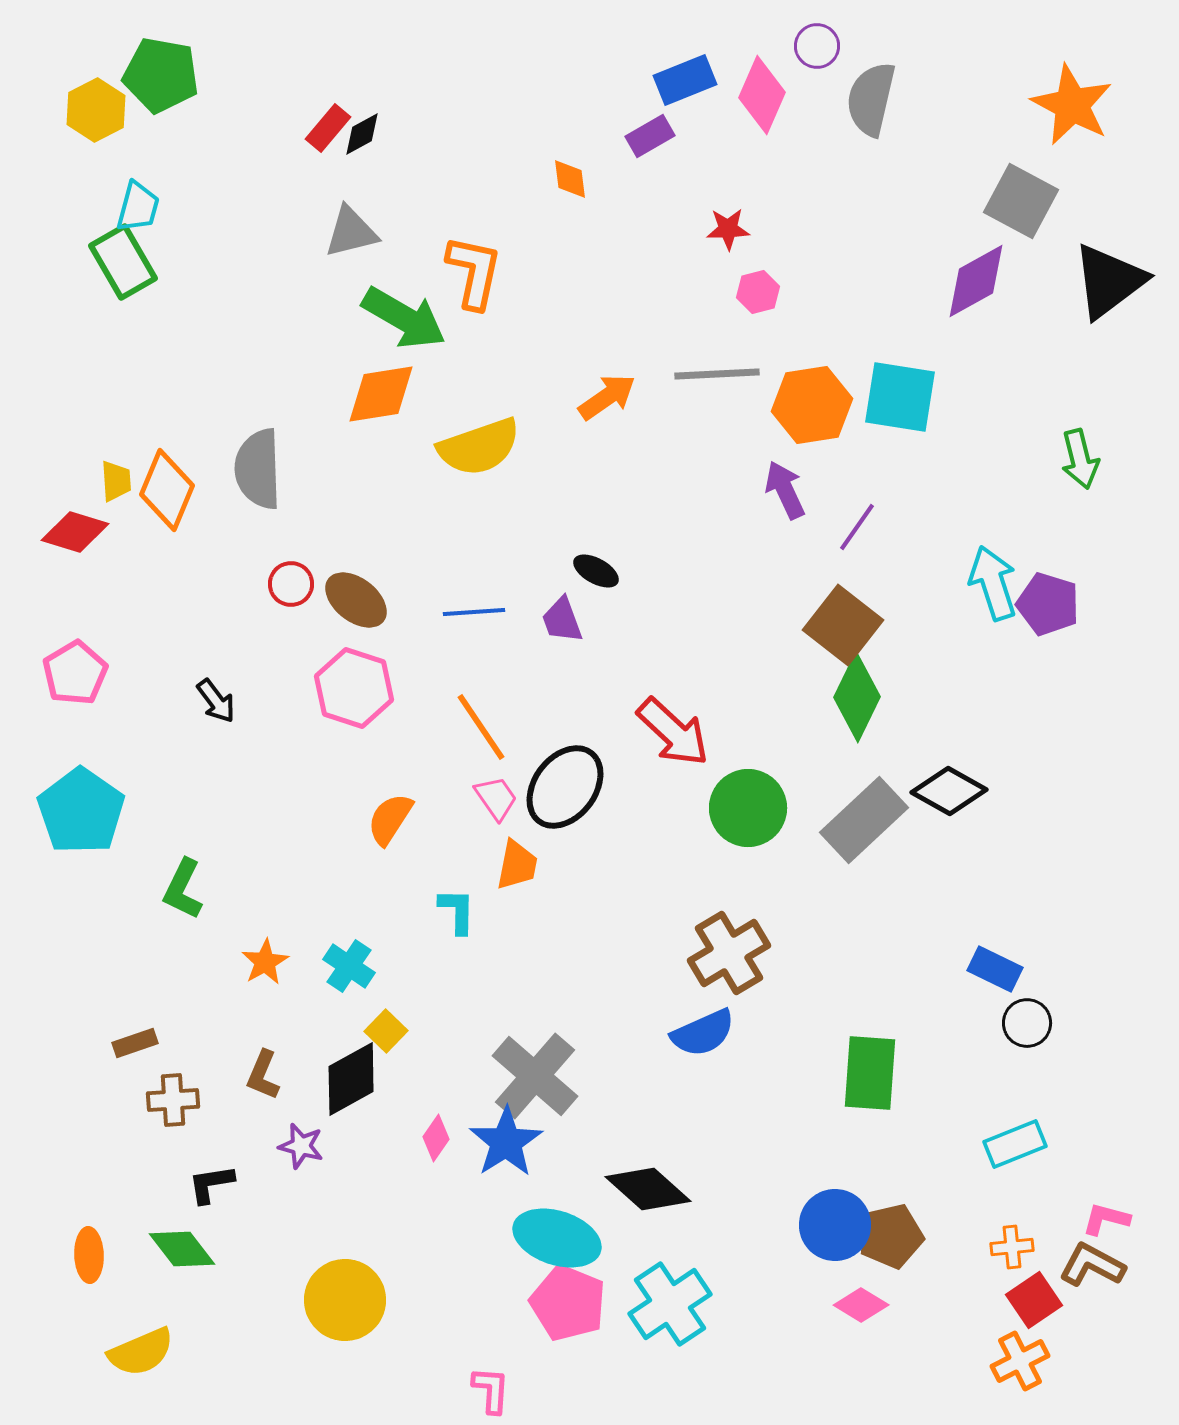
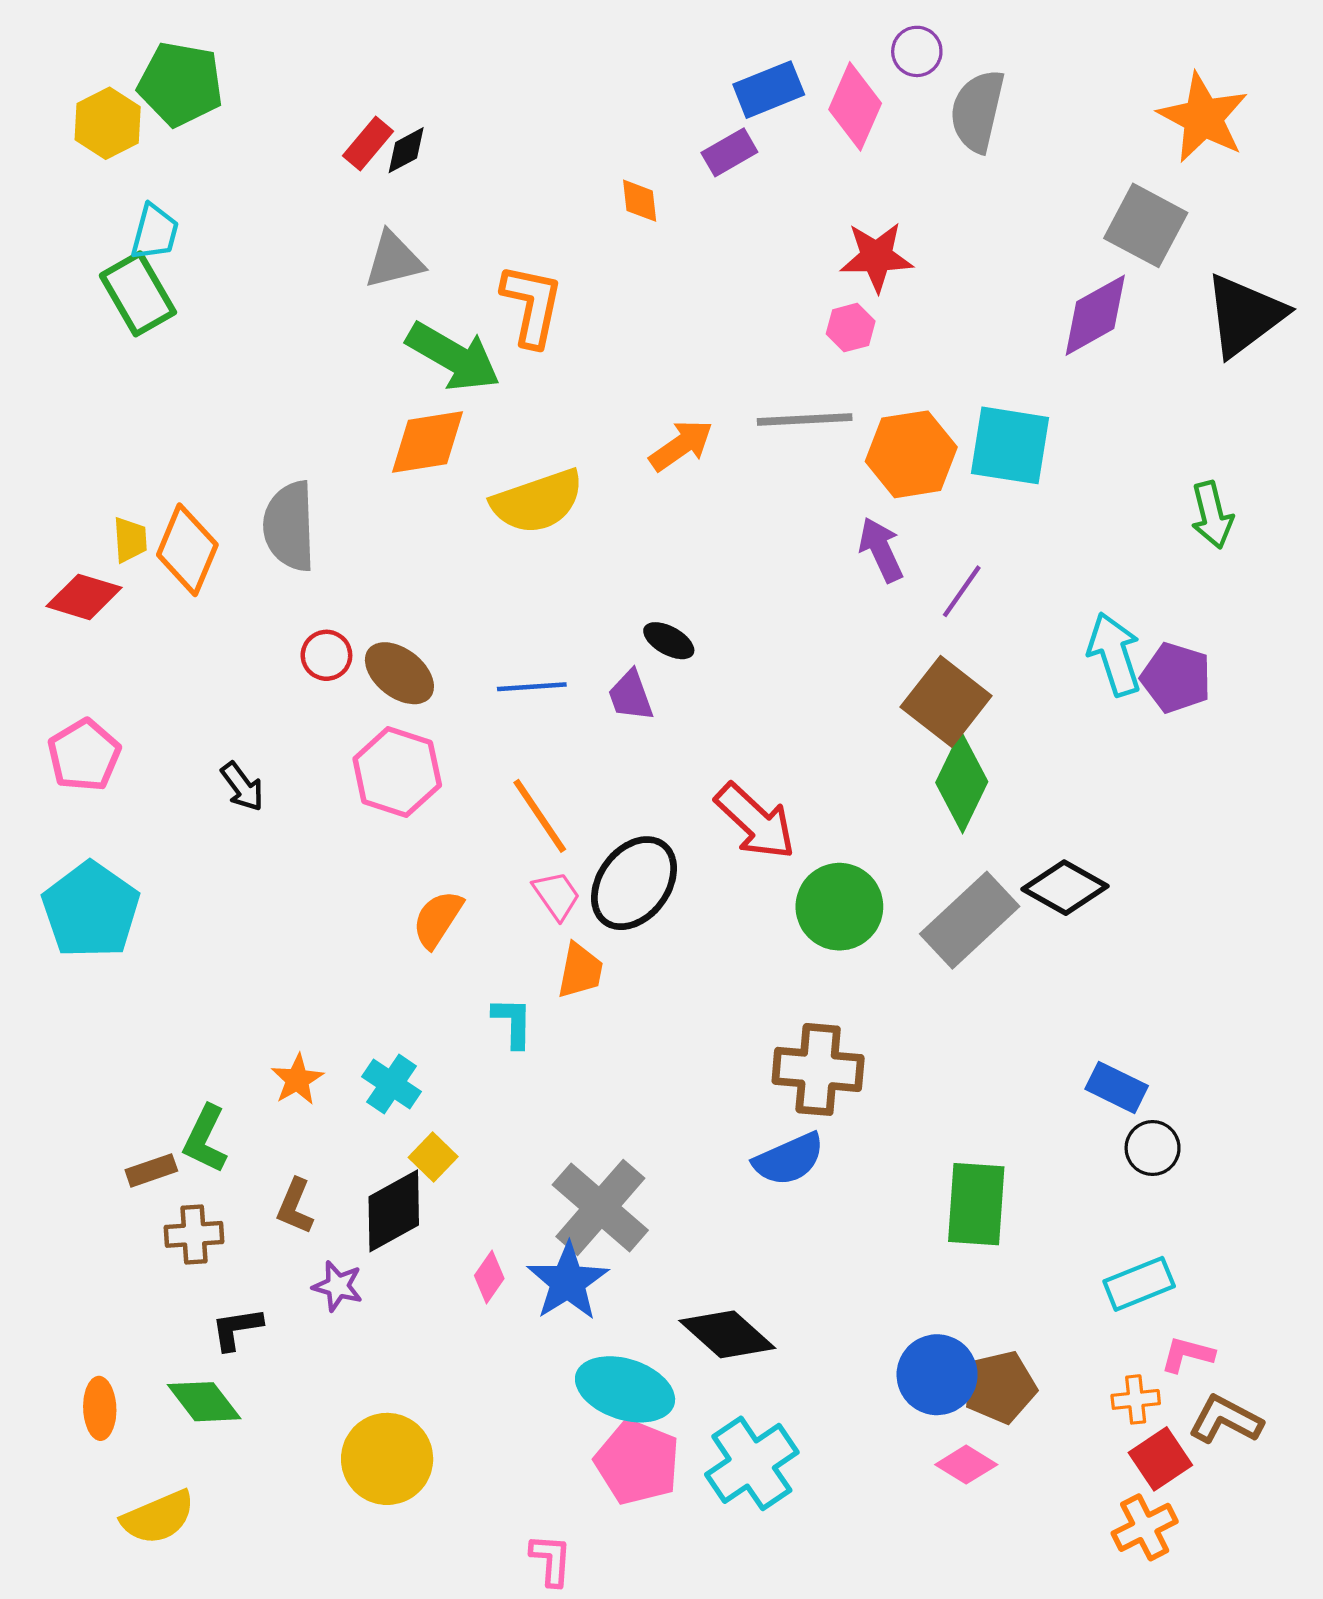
red star: (728, 229) -> (876, 257), moved, size x1.5
green L-shape: (183, 889) -> (205, 1139), moved
brown cross: (729, 953) -> (818, 1069), turned 36
pink L-shape: (1106, 1219) -> (1187, 1355), moved

